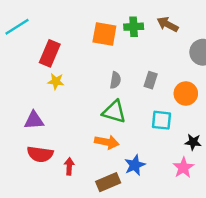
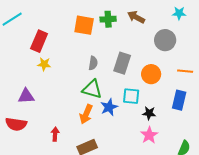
gray rectangle: (151, 80) -> (122, 63), size x1.5
orange arrow: (107, 142) -> (86, 114), turned 102
black star: (193, 142) -> (149, 113), moved
red semicircle: (40, 154) -> (16, 124), moved
blue star: (135, 165) -> (109, 107), moved

